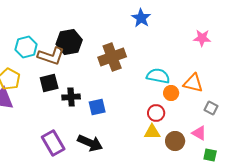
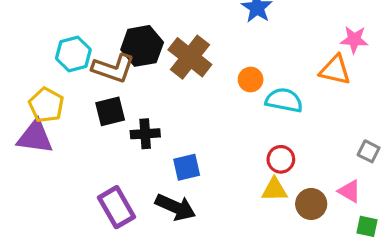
brown cross: (112, 57) -> (190, 57), moved, turned -32
orange triangle: (193, 83) -> (335, 70), moved
orange circle: (171, 93) -> (251, 80), moved
blue square: (97, 107) -> (187, 167), moved

